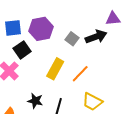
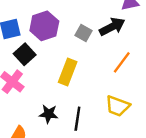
orange line: (80, 74) -> (122, 62), moved

